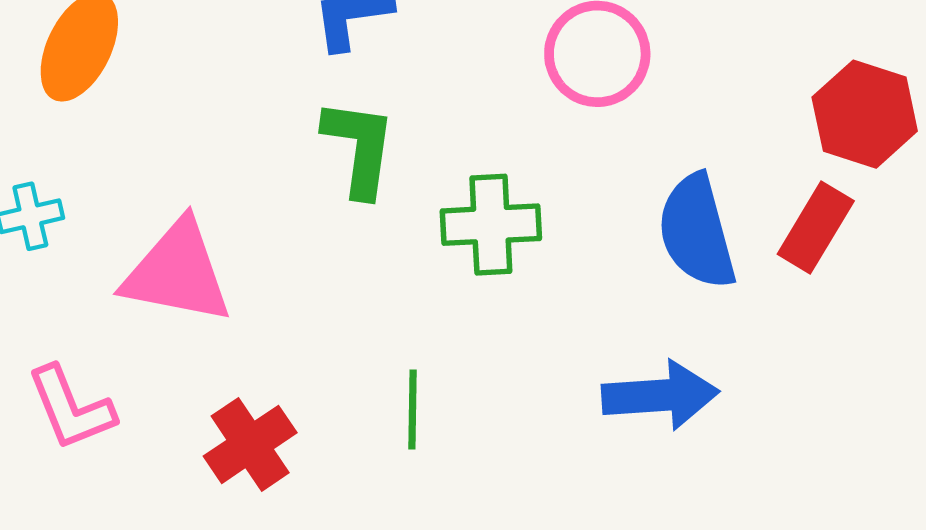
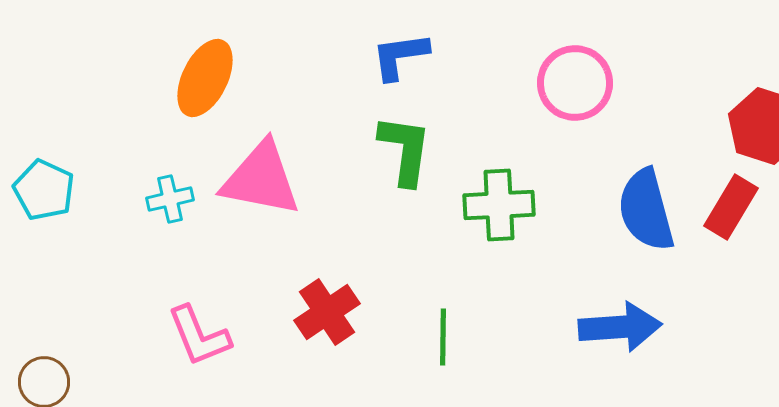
pink triangle: (177, 272) -> (261, 179), moved
red cross: (250, 444) -> (327, 312), moved

